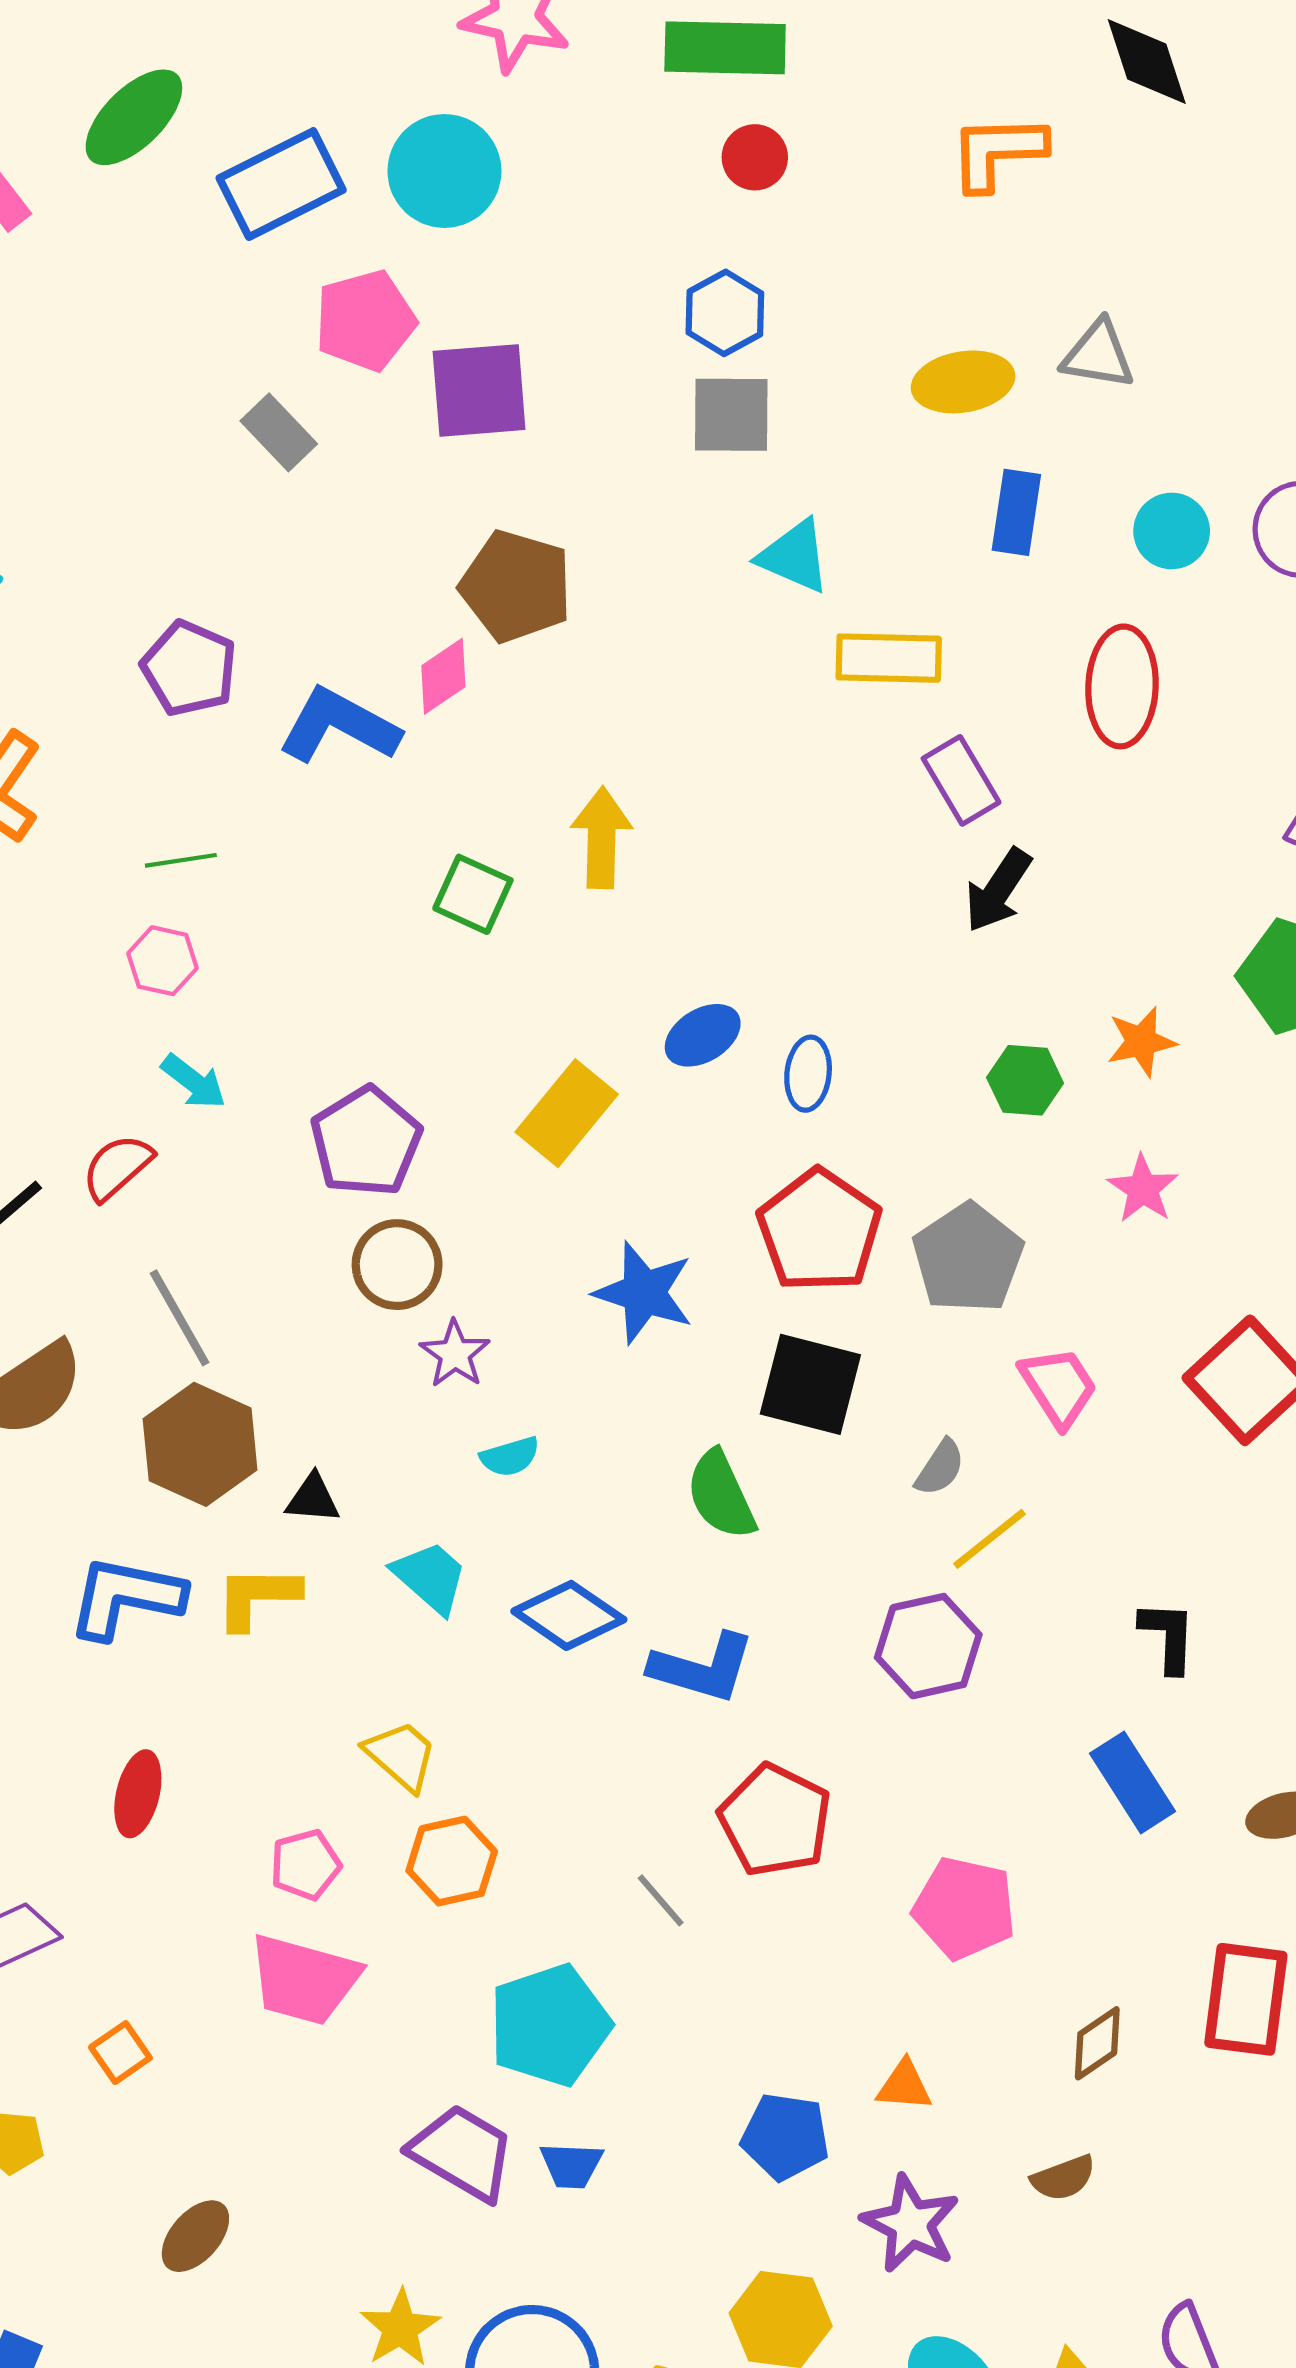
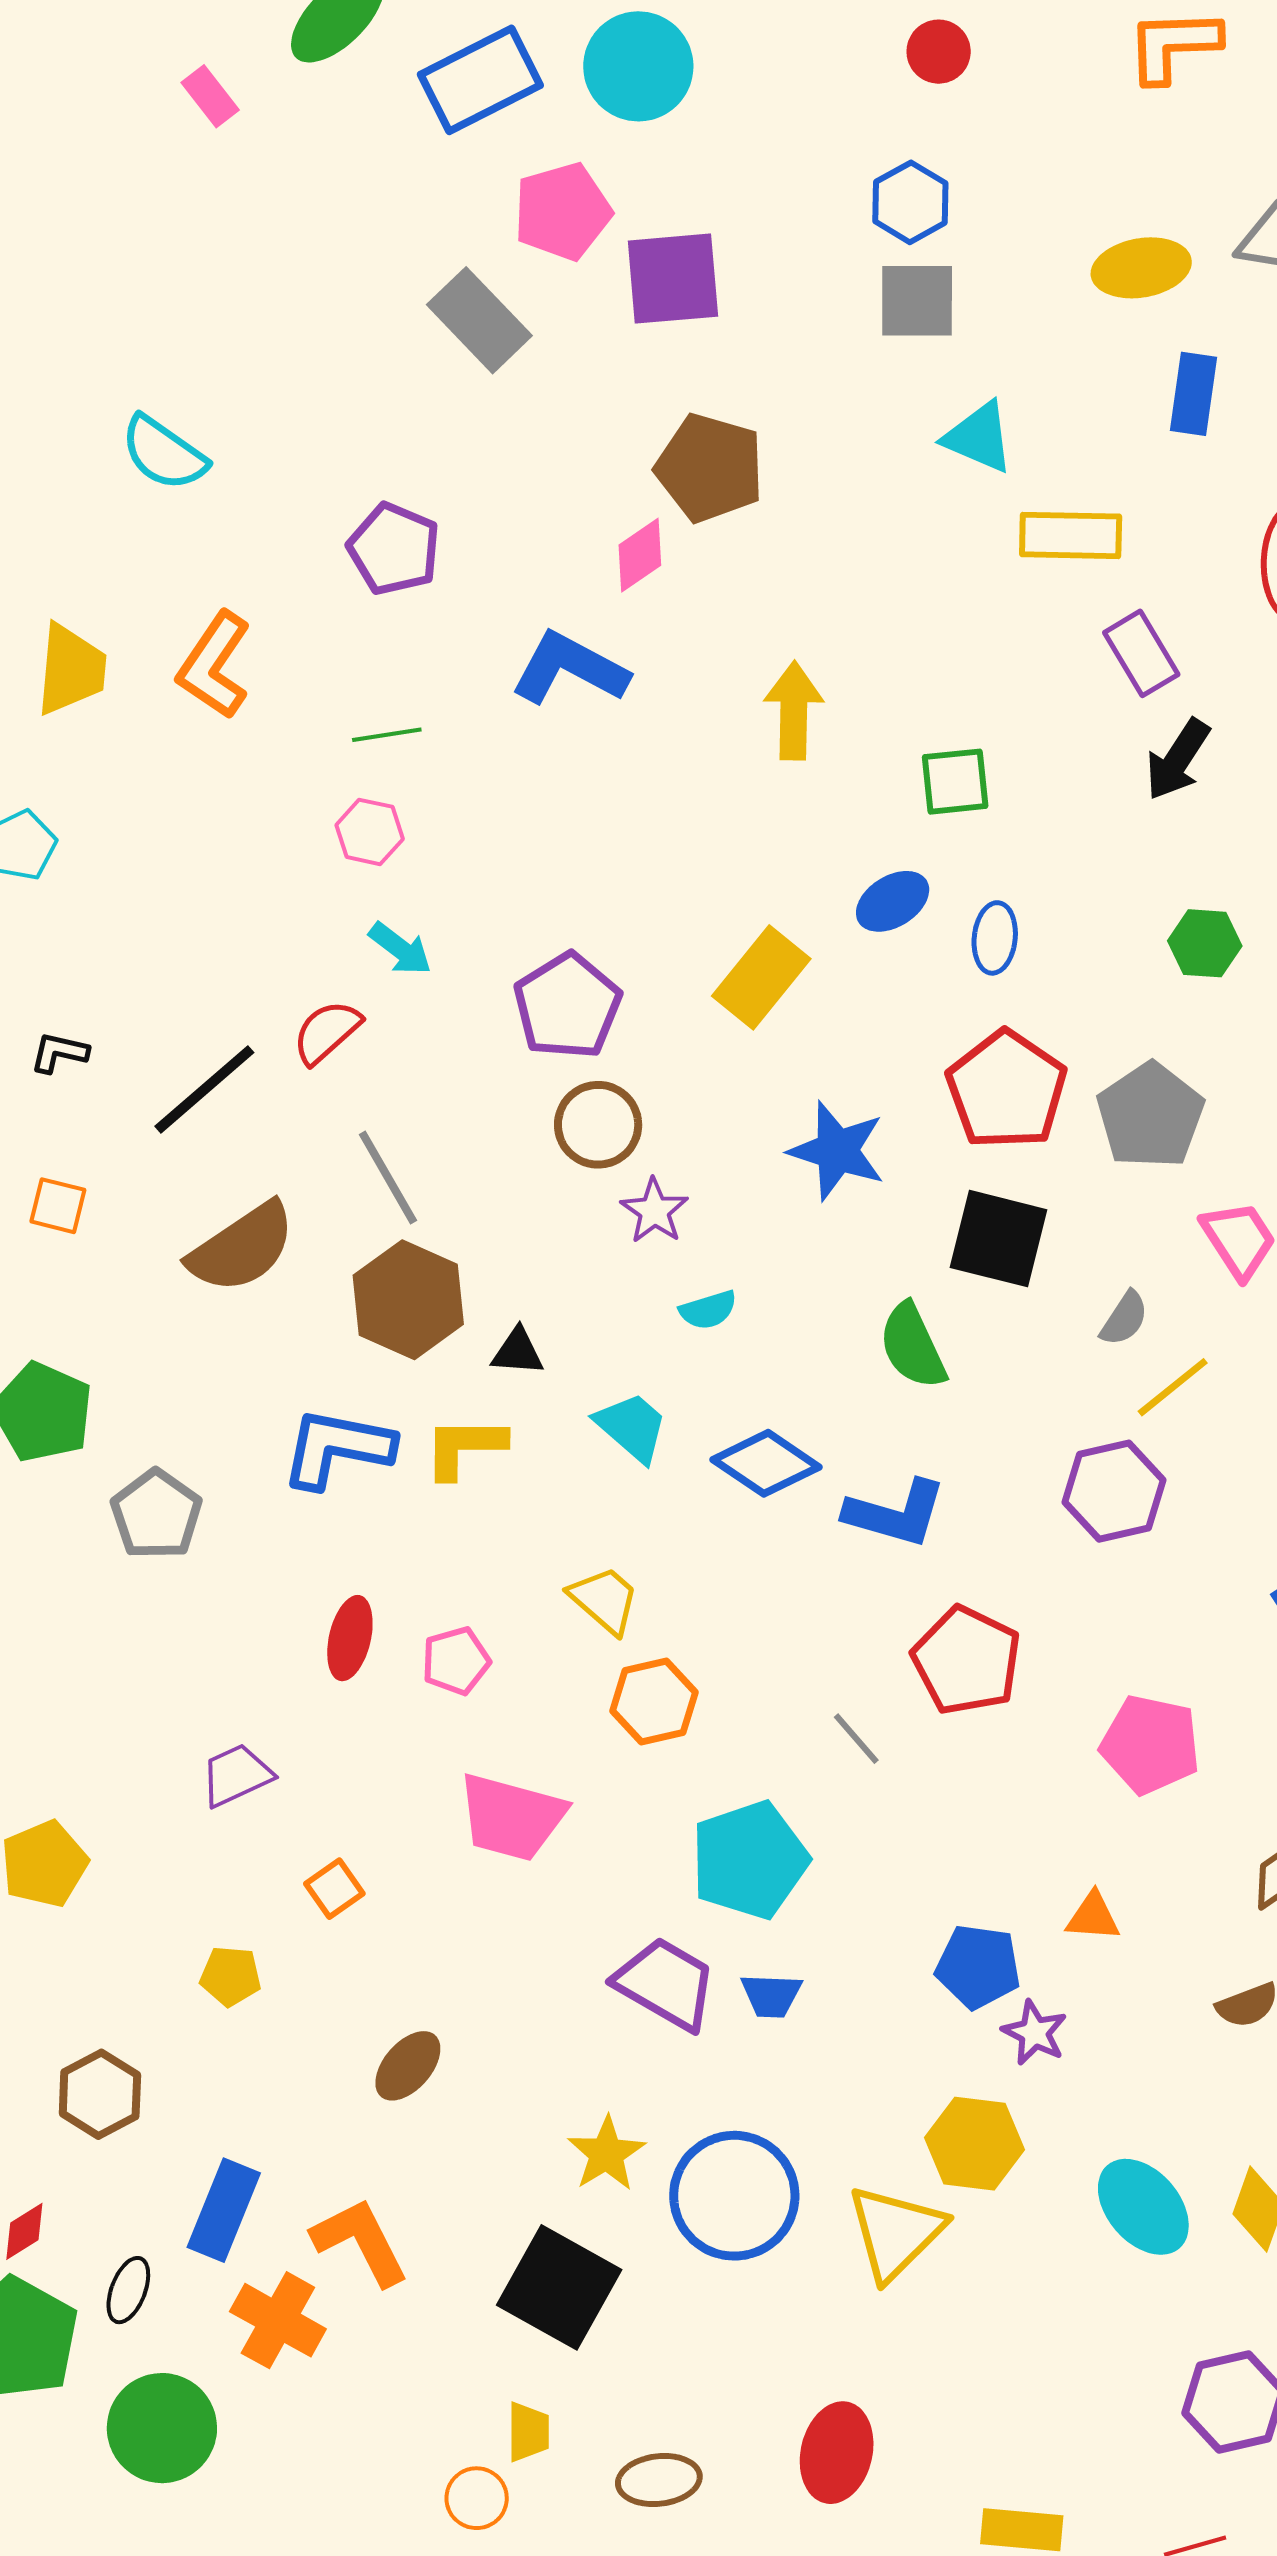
gray rectangle: (279, 432) -> (479, 320), size x1.4
blue L-shape: (339, 726) -> (570, 669), moved
green square: (473, 894) -> (955, 782), moved, turned -30
pink pentagon: (306, 1865) -> (456, 1661), moved
purple star: (911, 2224) -> (1035, 2033), moved, size x0.7

